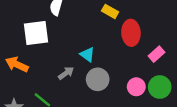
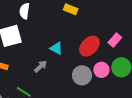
red ellipse: (131, 33) -> (89, 46), moved, turned 55
gray circle: (98, 79) -> (82, 75), moved

